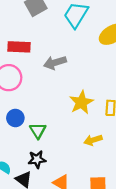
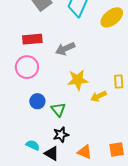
yellow star: (81, 102) -> (78, 80), moved, turned 30
yellow arrow: (93, 140) -> (98, 96), moved

